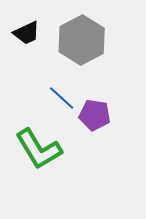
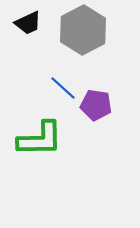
green L-shape: (39, 149) -> (40, 139), turned -60

